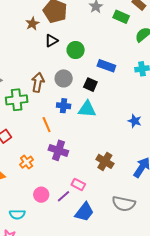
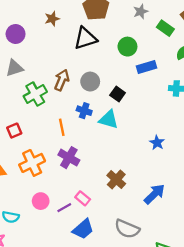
brown star: (32, 24) -> (52, 19), moved
black triangle: (51, 41) -> (85, 38), size x1.6
green circle: (76, 50) -> (127, 47), moved
blue rectangle: (106, 66) -> (146, 67), moved, turned -48
green cross: (17, 100) -> (35, 94), turned -35
orange cross: (27, 162) -> (32, 163), size x1.6

